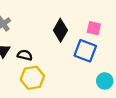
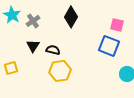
black diamond: (60, 30) -> (71, 17), moved

